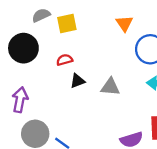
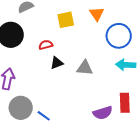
yellow square: (67, 23) -> (66, 20), moved

